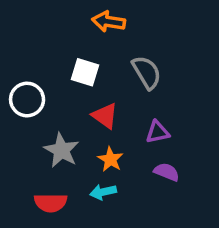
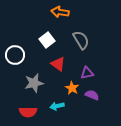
white square: (85, 72) -> (47, 40), turned 35
gray star: (61, 150) -> (34, 83), turned 30
orange star: (110, 159) -> (72, 88), moved

